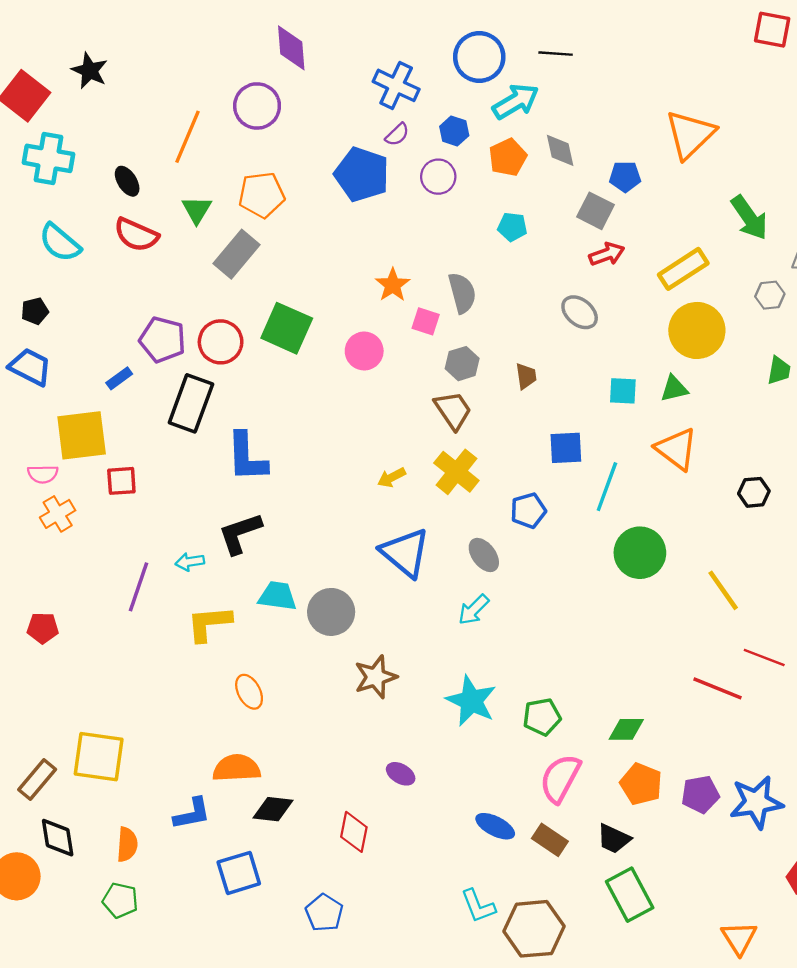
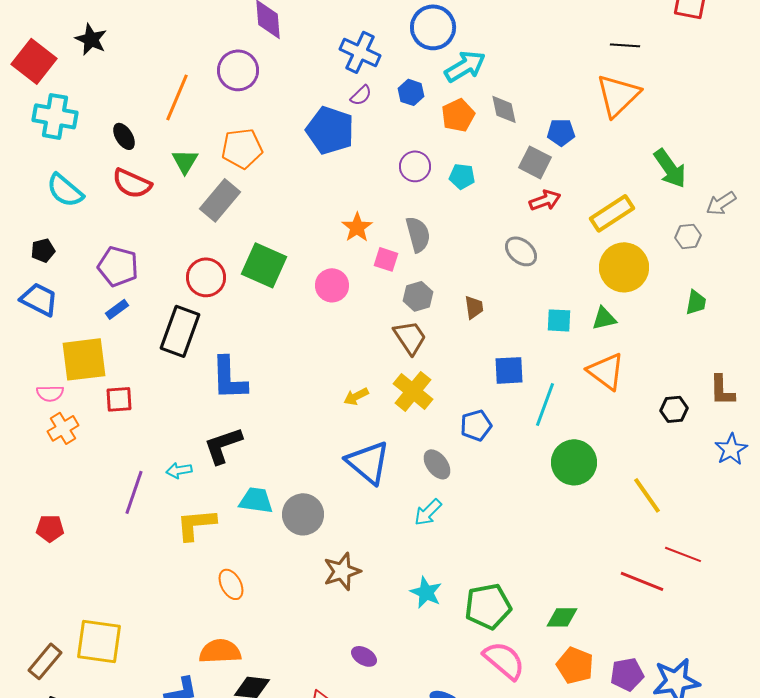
black line: (556, 54) -> (625, 45), moved
purple circle: (438, 177) -> (415, 166), moved
purple pentagon: (162, 340) -> (118, 266), moved
cyan star: (471, 701) -> (426, 592), size x0.7
green pentagon: (542, 717) -> (488, 606), size x1.4
pink semicircle: (560, 778) -> (504, 660), turned 102

